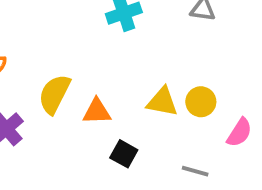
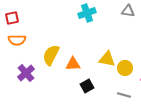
yellow circle: (201, 102) -> (125, 68), moved
black square: (124, 154) -> (87, 86), turned 32

